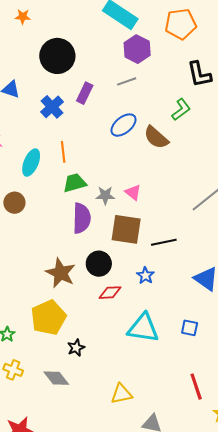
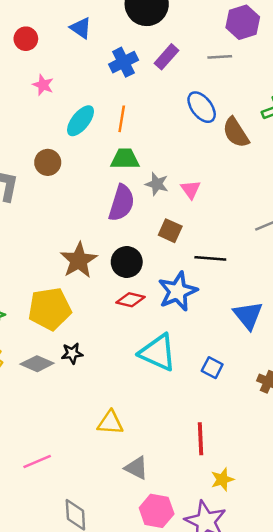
blue ellipse: (123, 125) -> (202, 107), turned 76
brown square: (126, 229) -> (170, 231), size x0.6
blue star: (145, 276) -> (178, 291), size x1.8
gray diamond: (56, 378) -> (37, 364), moved, turned -44

